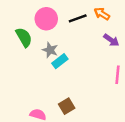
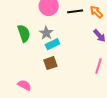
green semicircle: (24, 37) -> (24, 33), moved
brown square: (67, 106) -> (50, 63), moved

